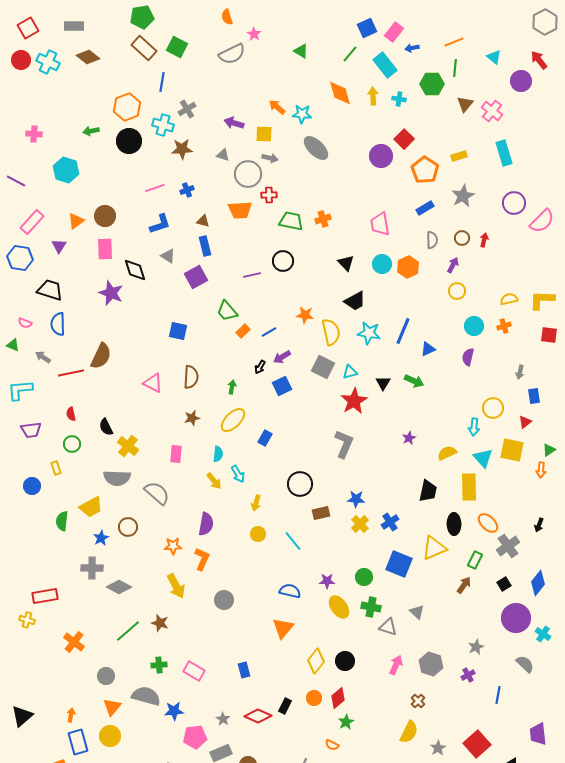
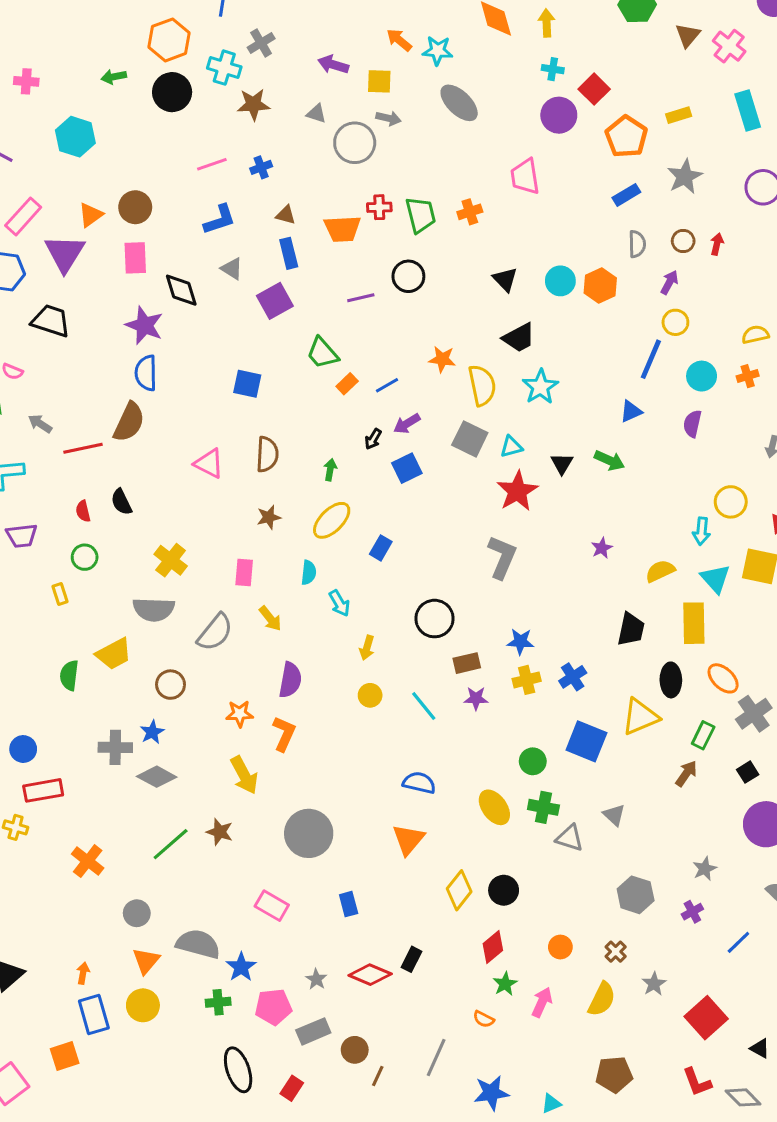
cyan cross: (399, 99) -> (553, 69), moved
red cross: (269, 195) -> (379, 207), moved
orange trapezoid: (240, 210) -> (342, 229), moved
green trapezoid: (291, 221) -> (421, 215), turned 65
pink trapezoid: (380, 224) -> (525, 177), moved
purple triangle: (59, 246) -> (65, 253), size x1.8
blue semicircle: (58, 324) -> (146, 373), moved
blue line: (403, 331) -> (651, 359), moved
cyan star: (369, 333) -> (540, 387), turned 30
black semicircle: (106, 427) -> (121, 502), moved
yellow arrow: (214, 481) -> (270, 619), moved
blue circle: (32, 486) -> (23, 749), moved
gray semicircle: (157, 493) -> (215, 632), turned 88
yellow cross: (360, 524) -> (527, 680), turned 30
blue star: (101, 538) -> (152, 732), moved
purple star: (327, 581) -> (476, 698), moved
gray circle: (224, 600) -> (309, 833), moved, size x1.6
green cross: (159, 665) -> (218, 1002), moved
pink arrow: (396, 665) -> (542, 1002), moved
blue line: (498, 695) -> (738, 942), turned 36
orange circle: (314, 698) -> (560, 947), moved
blue star: (174, 711) -> (241, 967), turned -30
gray star: (438, 748) -> (654, 984), moved

